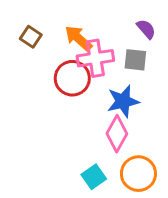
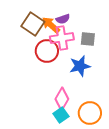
purple semicircle: (146, 29) -> (63, 19), moved, turned 112
brown square: (31, 37) -> (33, 24), moved, size x1.6
pink diamond: (117, 134) -> (62, 99), moved

